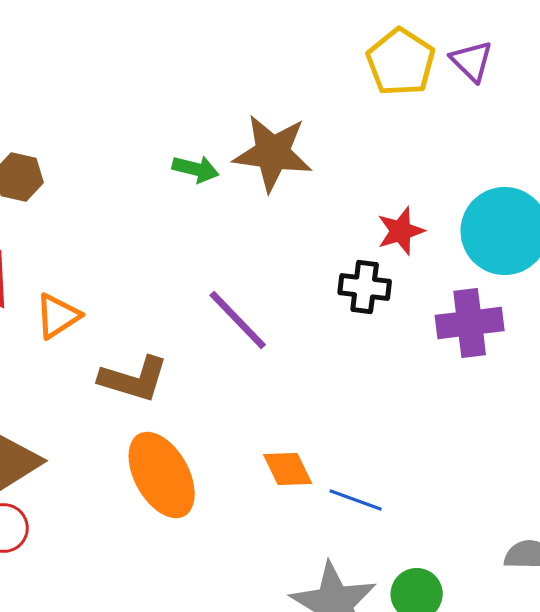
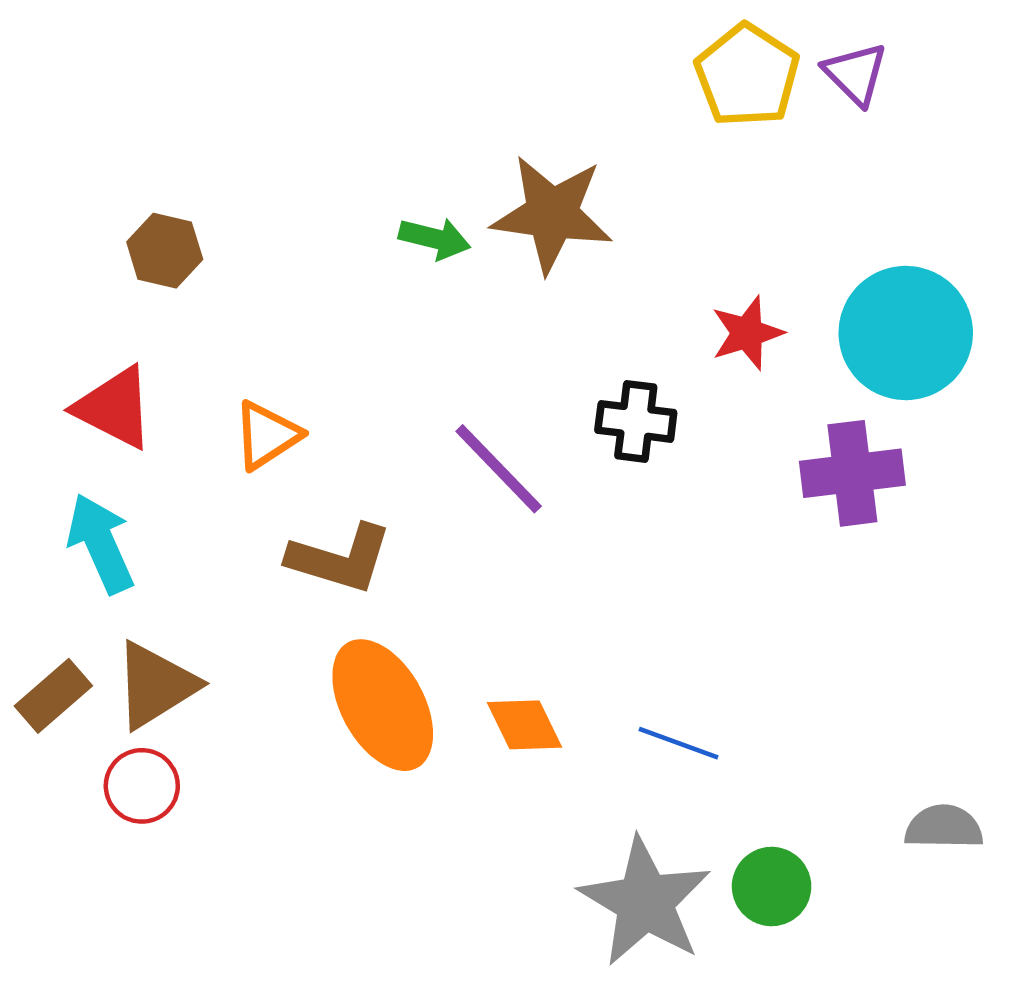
black cross: (365, 287) -> (636, 421), moved
orange triangle: (58, 316) -> (267, 435), moved
orange diamond: (288, 469) -> (525, 725), moved

